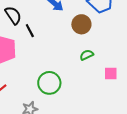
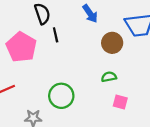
pink square: (111, 74) -> (120, 102), moved

